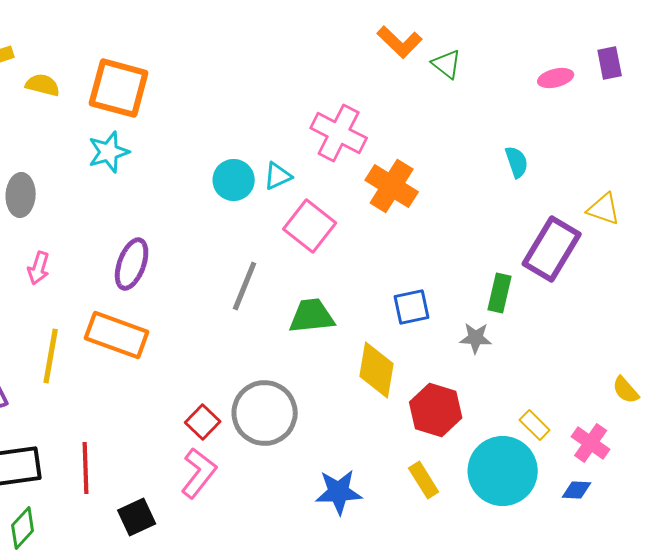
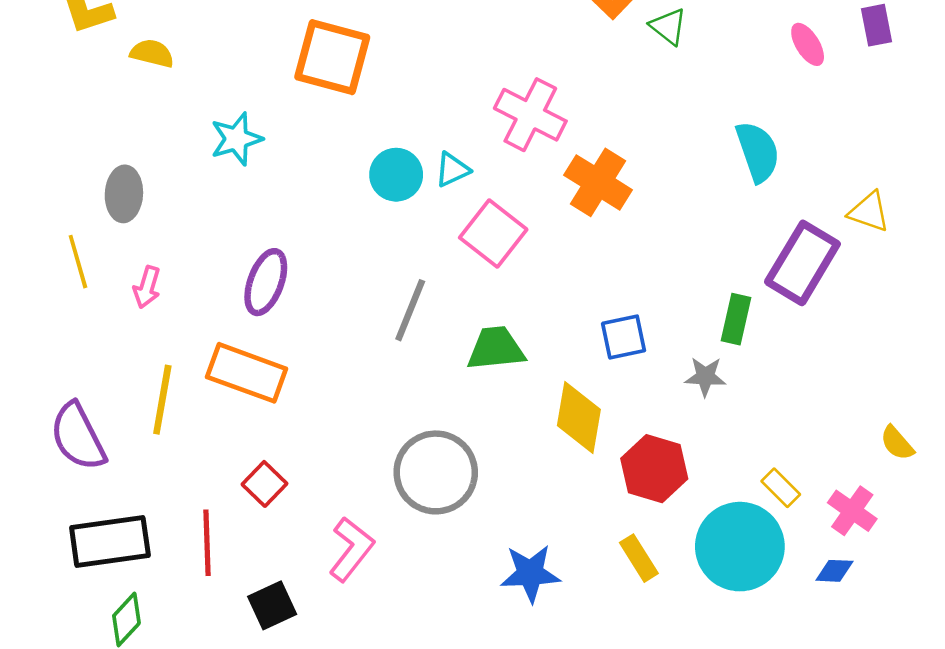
pink ellipse: (556, 78) -> (808, 44), turned 72
orange square: (119, 88) -> (332, 57), moved
cyan semicircle: (517, 162) -> (758, 152), size x1.5
red square: (203, 422) -> (264, 484), moved

